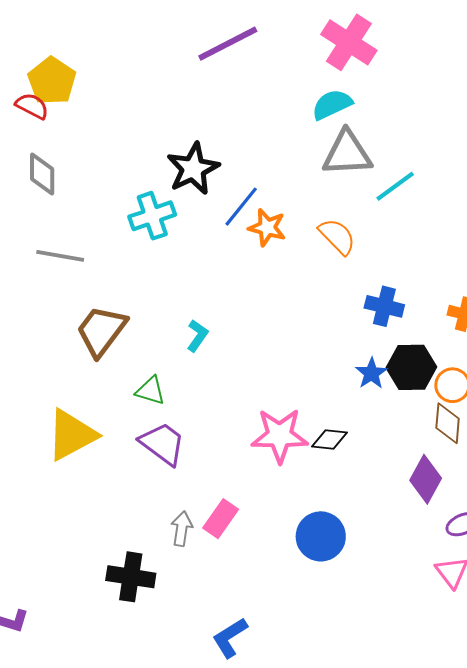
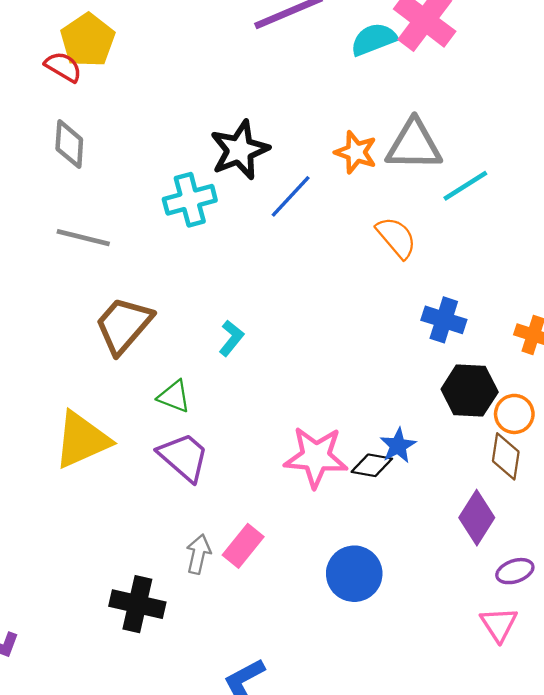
cyan semicircle: (332, 104) -> (374, 39), moved
orange star: (267, 228) -> (356, 152), moved
blue star: (371, 373) -> (398, 446), moved

